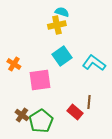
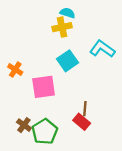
cyan L-shape: (94, 63) -> (102, 49), moved
brown line: (89, 102) -> (85, 109), moved

